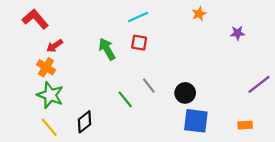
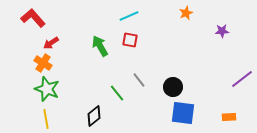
black diamond: (85, 122) -> (94, 116), moved
yellow line: (49, 127) -> (46, 119), turned 30

